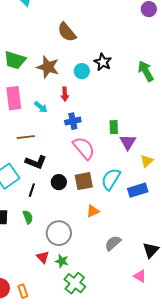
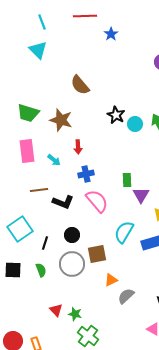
cyan circle: (82, 71) -> (135, 124), moved
black L-shape: (36, 162) -> (63, 202), moved
brown square: (84, 181) -> (97, 254), moved
orange triangle: (93, 211) -> (111, 280), moved
gray circle: (59, 233) -> (72, 264), moved

